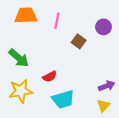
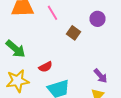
pink line: (57, 21) -> (52, 13), turned -42
purple arrow: (107, 86) -> (100, 76), turned 70

